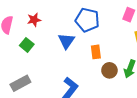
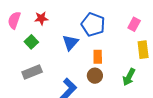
brown circle: (109, 70) -> (95, 76), moved
gray rectangle: (20, 83) -> (32, 72), moved

